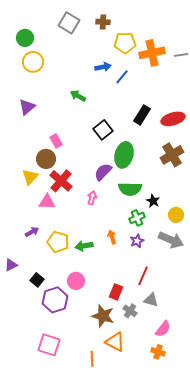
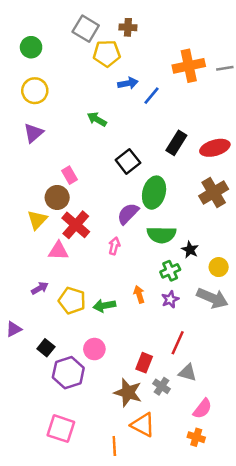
yellow pentagon: (125, 43) -> (107, 53), moved
yellow circle: (33, 62) -> (35, 91), moved

